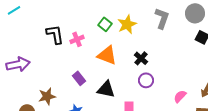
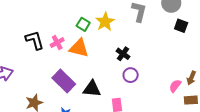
orange triangle: (107, 55) -> (79, 48), moved
purple rectangle: (79, 78) -> (64, 81), size x1.6
pink semicircle: (180, 96) -> (175, 86), moved

